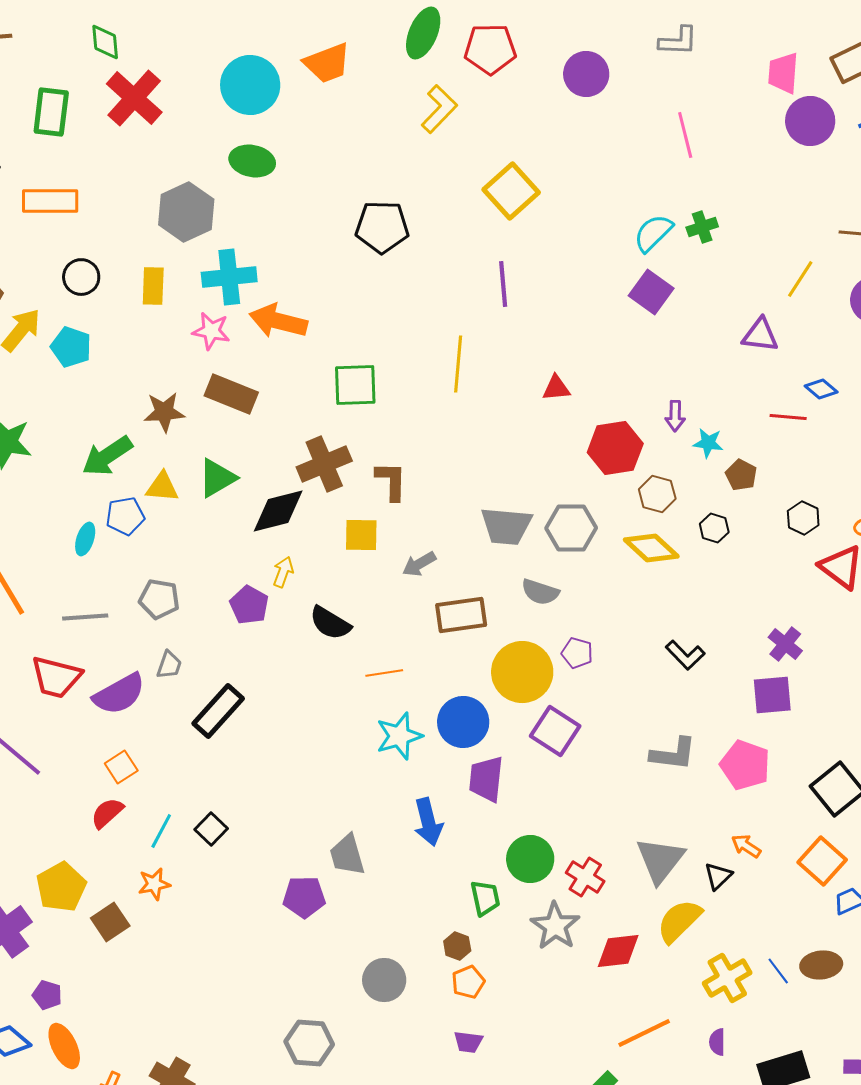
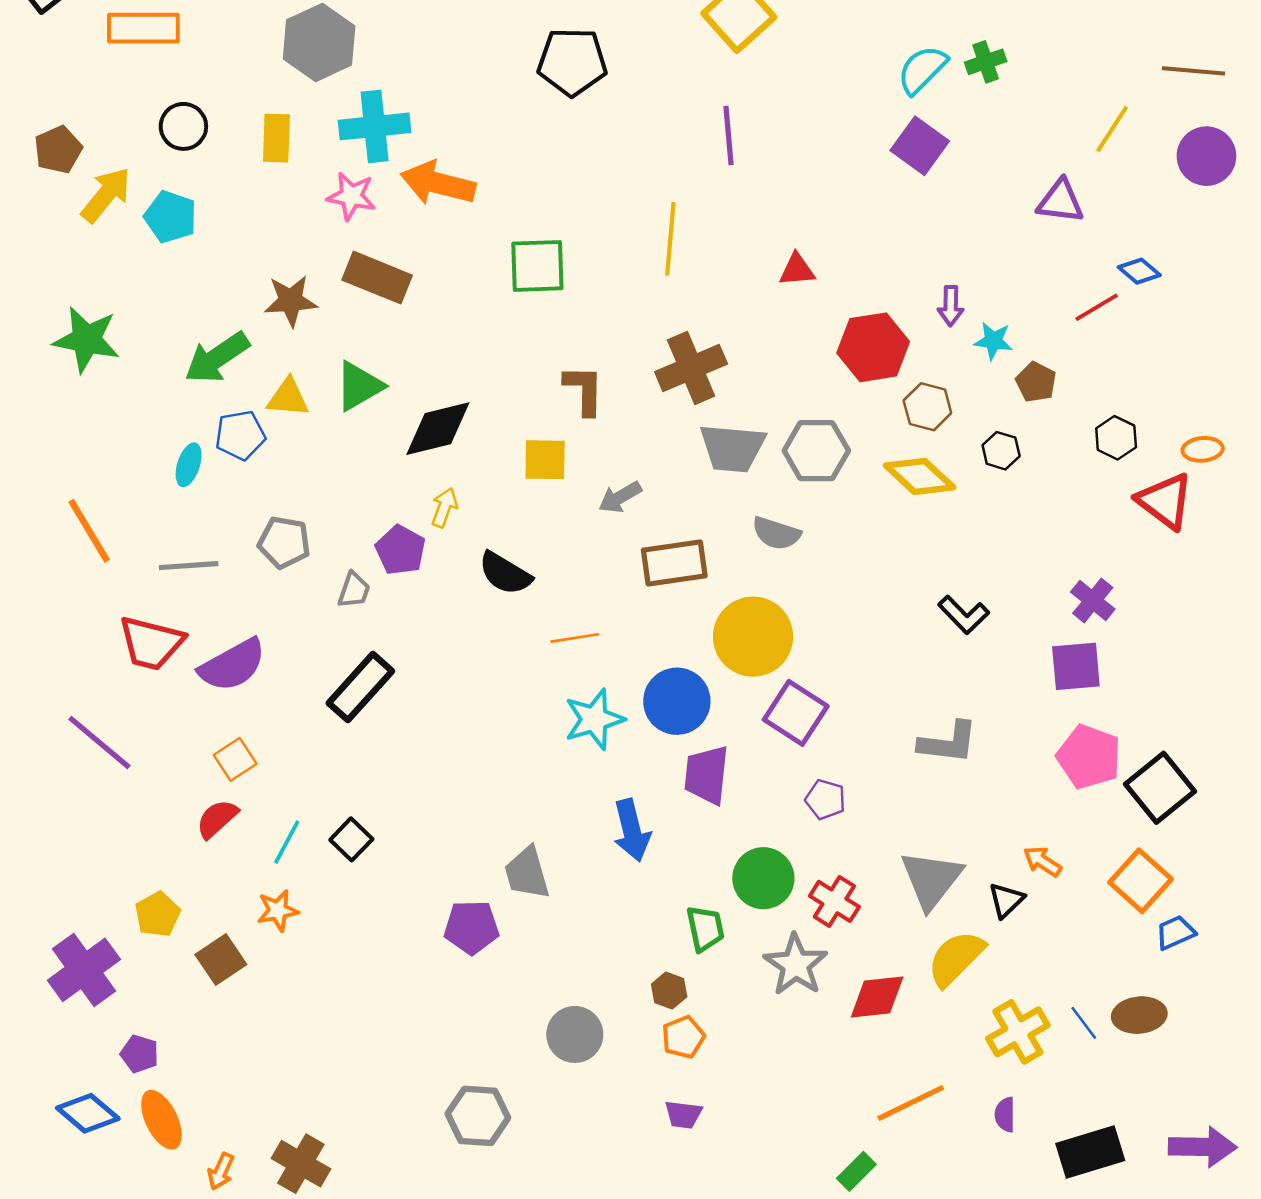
red line: (788, 417) -> (1097, 307), turned -36
brown cross: (324, 464) -> (691, 368), moved
purple pentagon: (577, 653) -> (825, 799), moved
gray trapezoid: (169, 665) -> (354, 590), moved
pink pentagon: (745, 765) -> (1089, 757), moved
yellow pentagon: (61, 887) -> (158, 914), size x0.7

